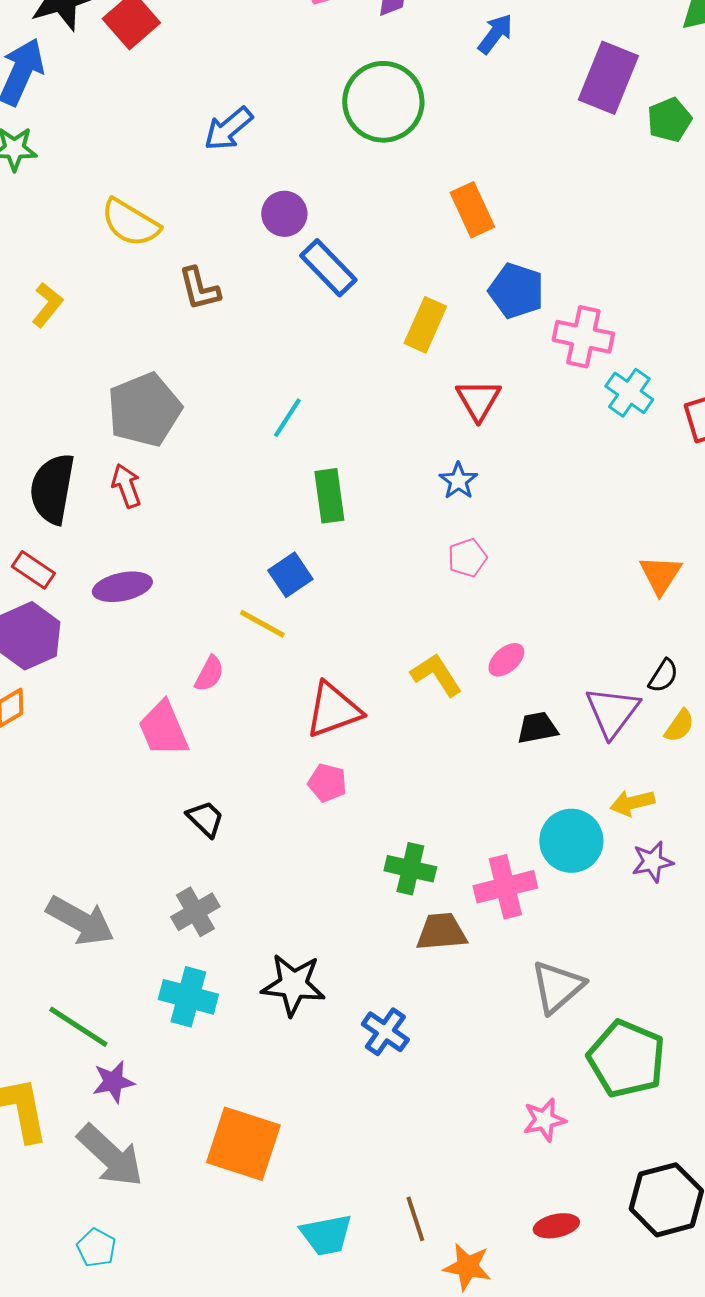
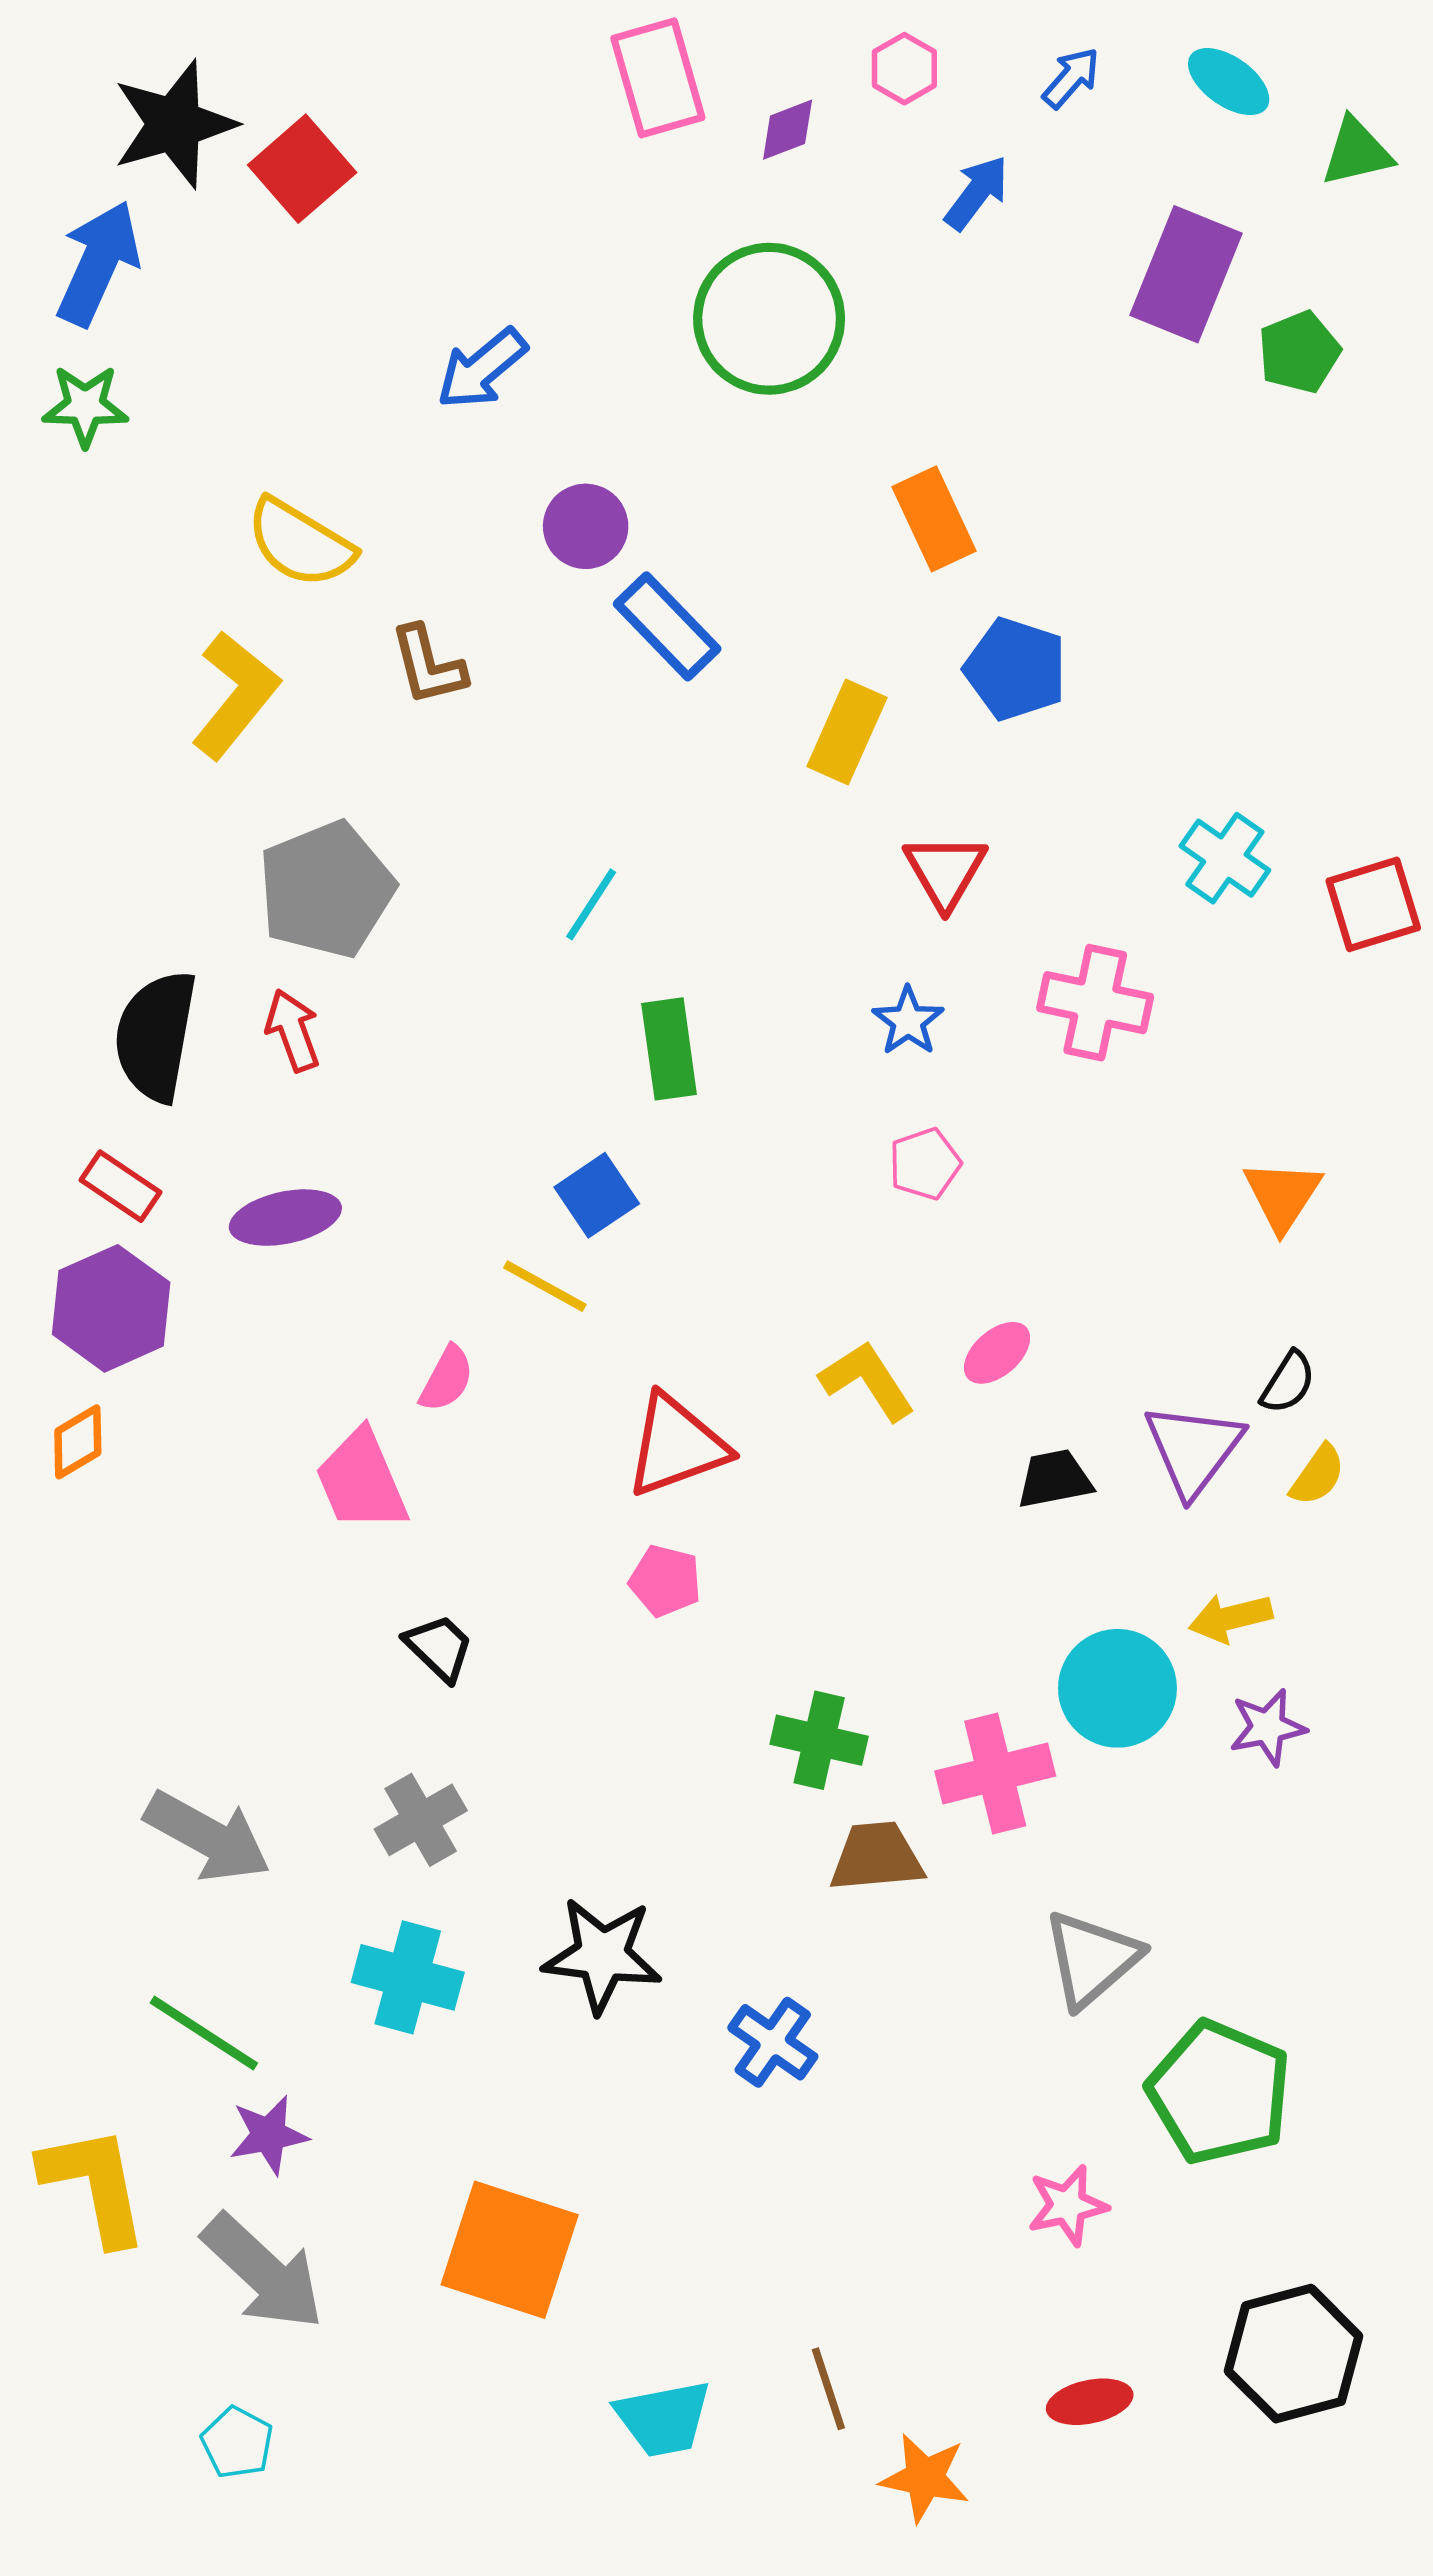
yellow L-shape: (47, 305) -> (235, 695), moved, size x1.5
pink cross: (583, 337) -> (1095, 1003), moved

